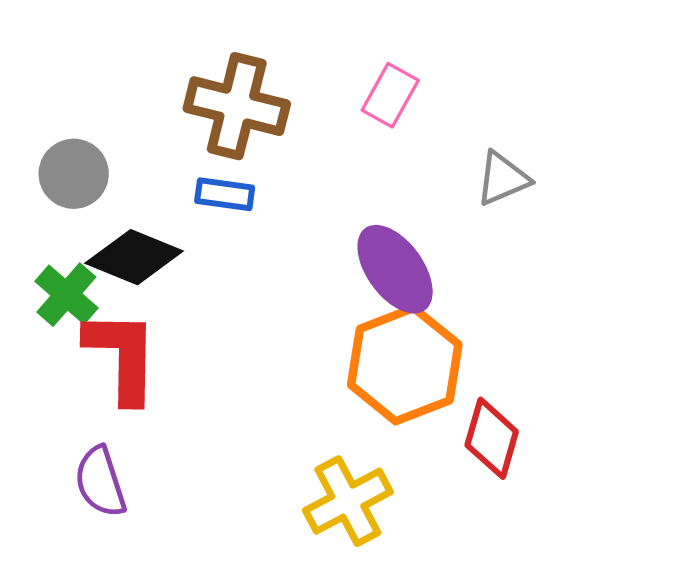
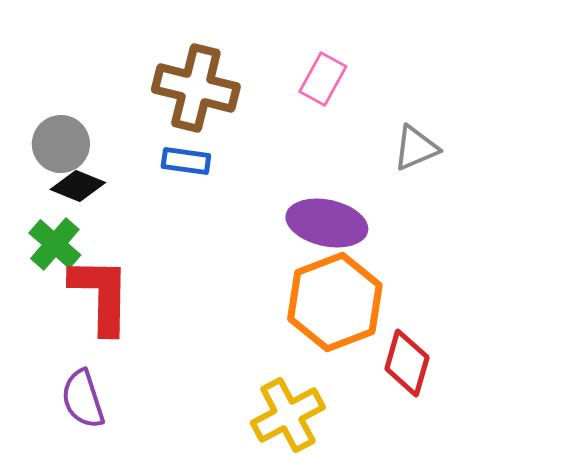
black diamond: (134, 257) -> (78, 186), moved, size x0.7
purple ellipse: (395, 269) -> (327, 223), turned -42

